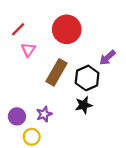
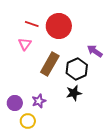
red line: (18, 29) -> (32, 24), moved, turned 64
purple arrow: (107, 58) -> (95, 51), turned 77

